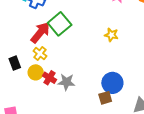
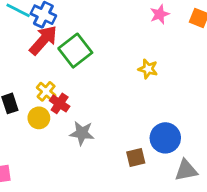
red arrow: (40, 33) -> (43, 40), moved
red cross: (50, 78) -> (60, 103), moved
blue circle: (112, 83) -> (165, 138), moved

